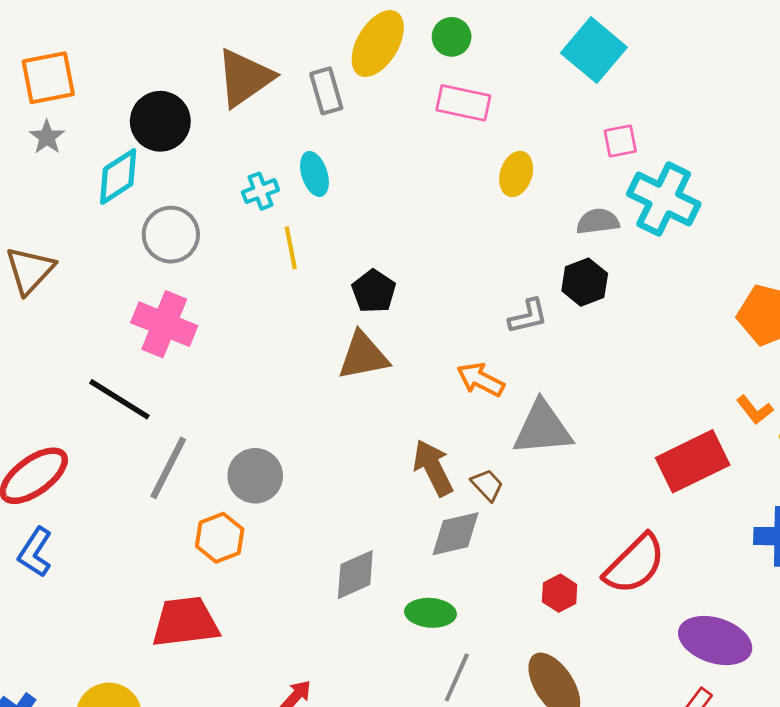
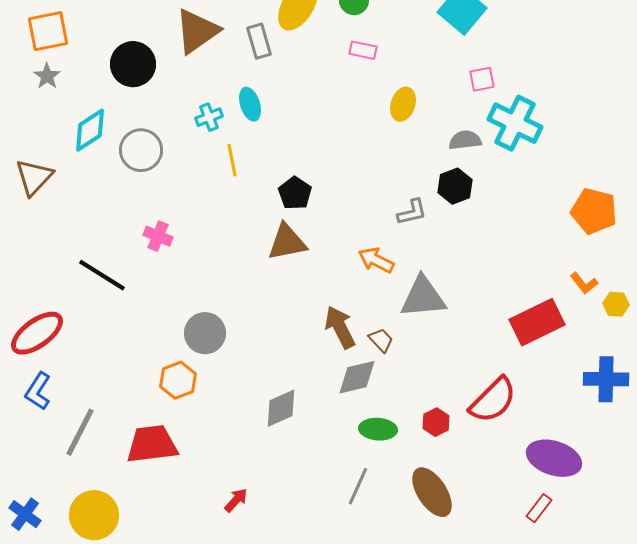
pink rectangle: (463, 103) -> (363, 50), size x0.7
cyan diamond: (118, 177) -> (90, 130), moved
pink cross: (164, 324) -> (158, 236), moved, size x0.6
gray line: (168, 468) -> (80, 432), moved
green ellipse: (430, 613) -> (378, 429), moved

